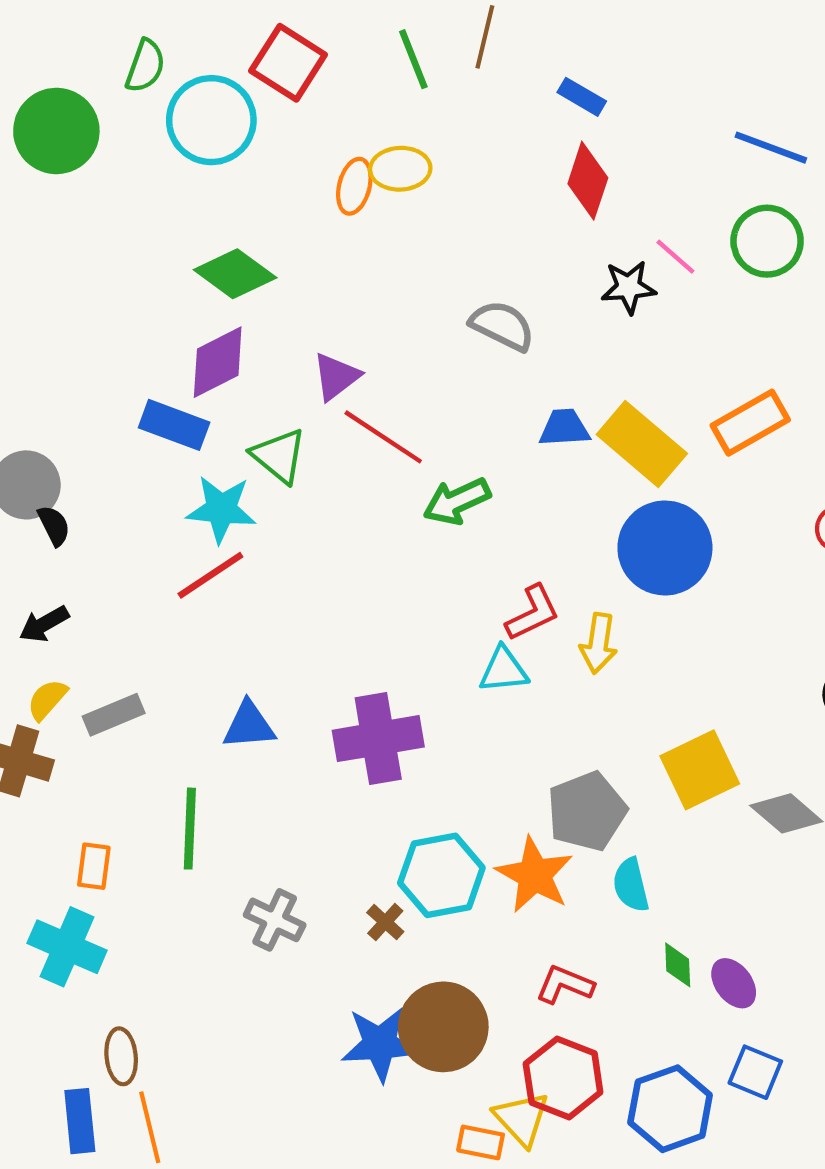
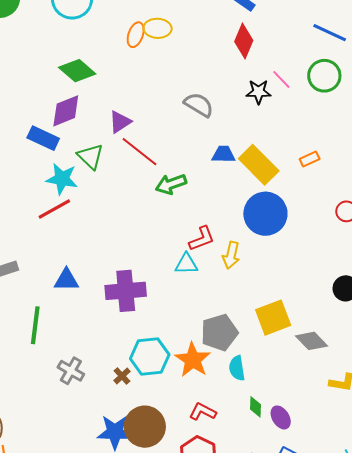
orange rectangle: (750, 423) -> (310, 159), size x0.6

